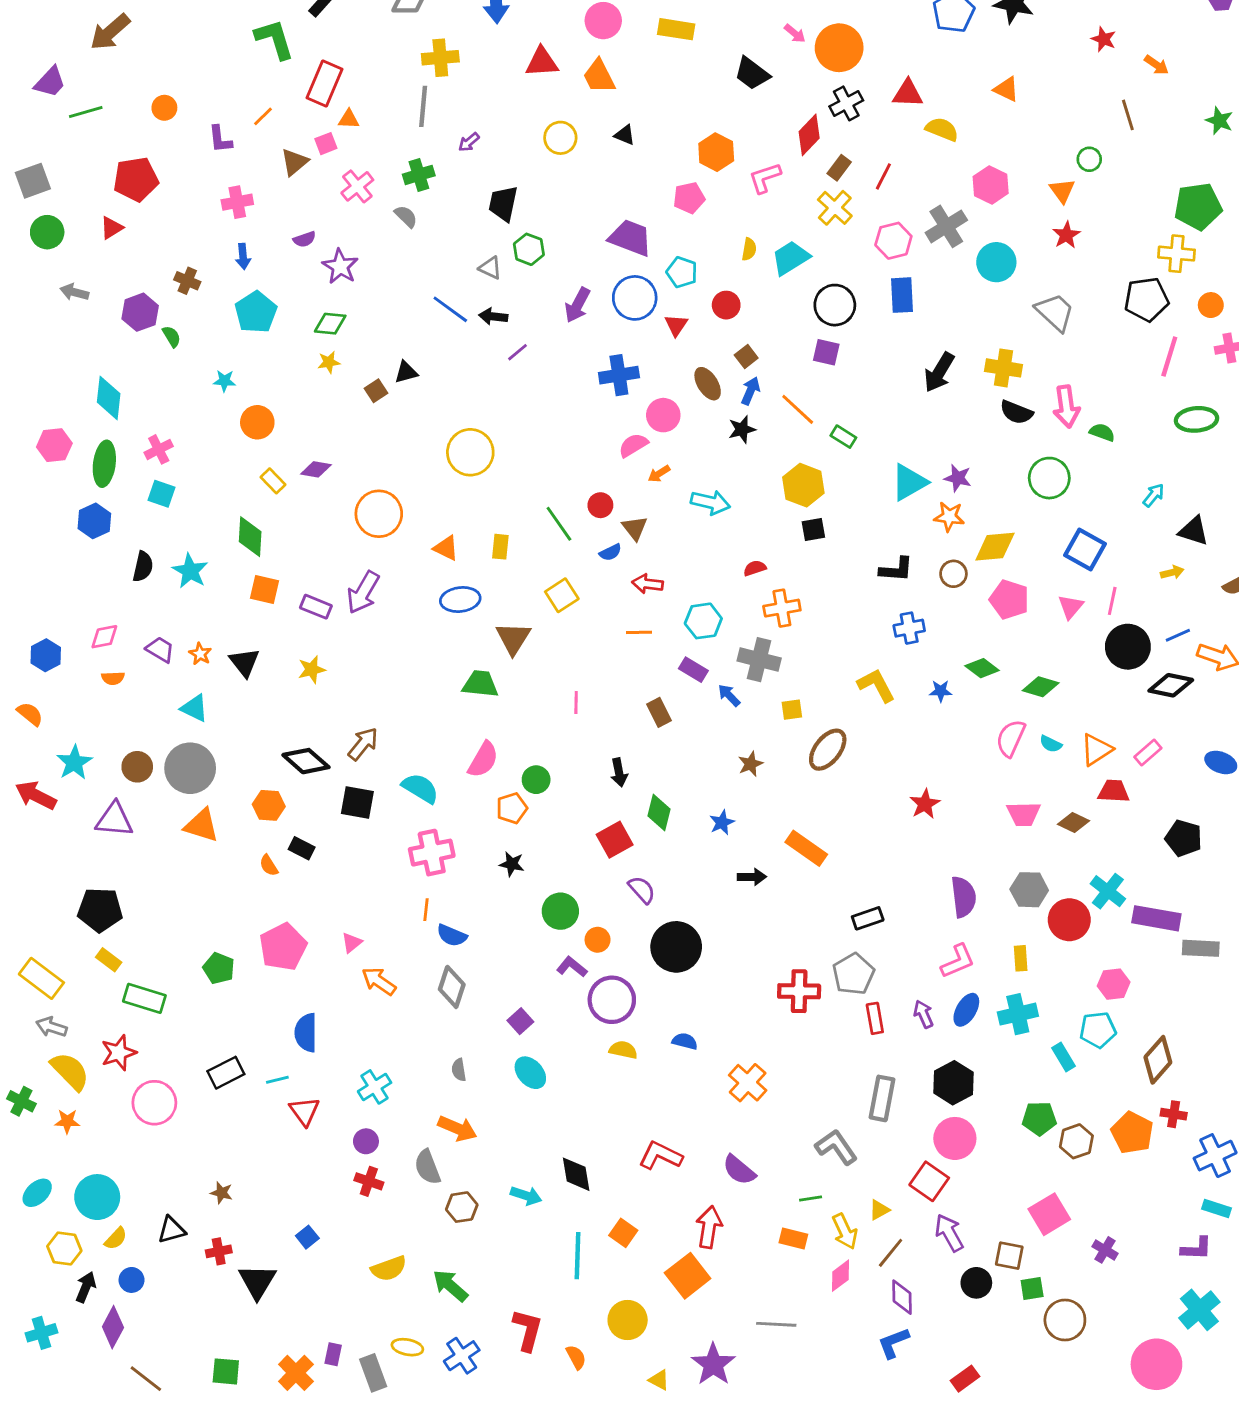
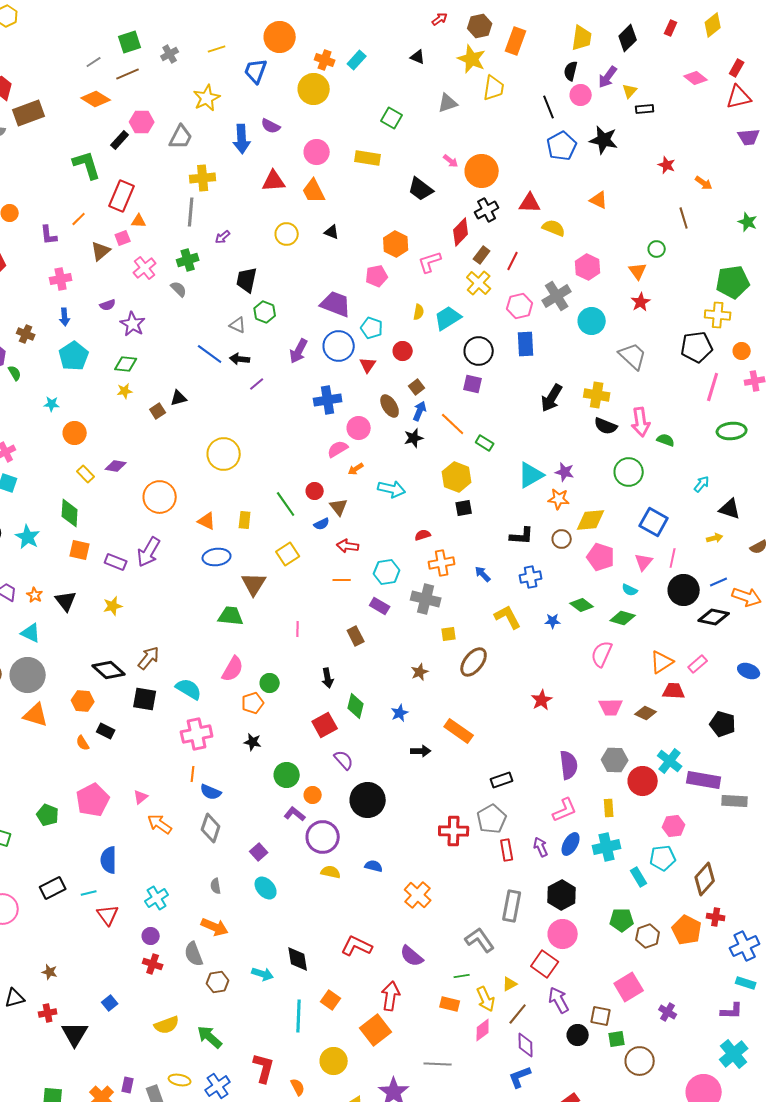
blue arrow: (729, 695) -> (483, 574), moved
cyan semicircle: (1051, 744) -> (630, 590), moved

